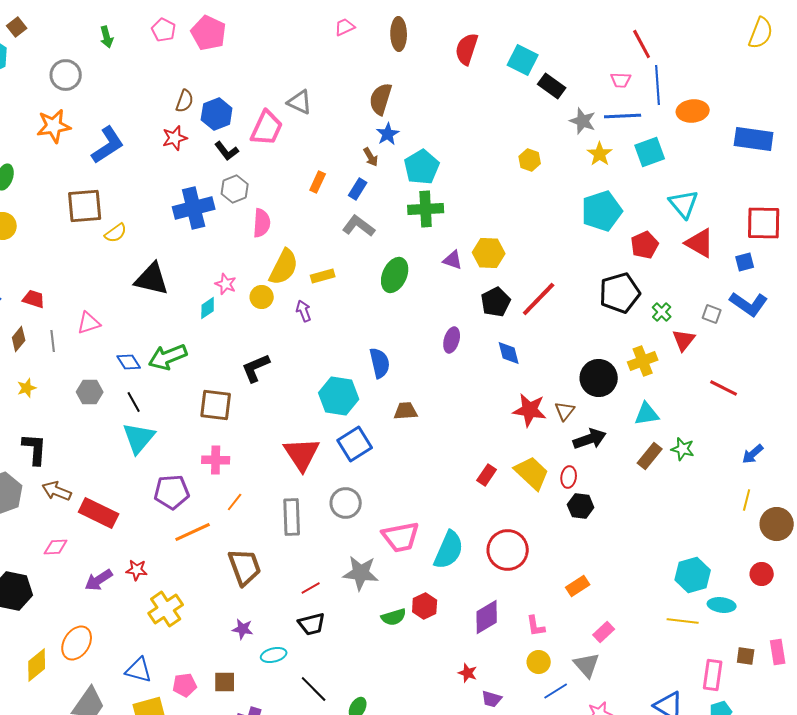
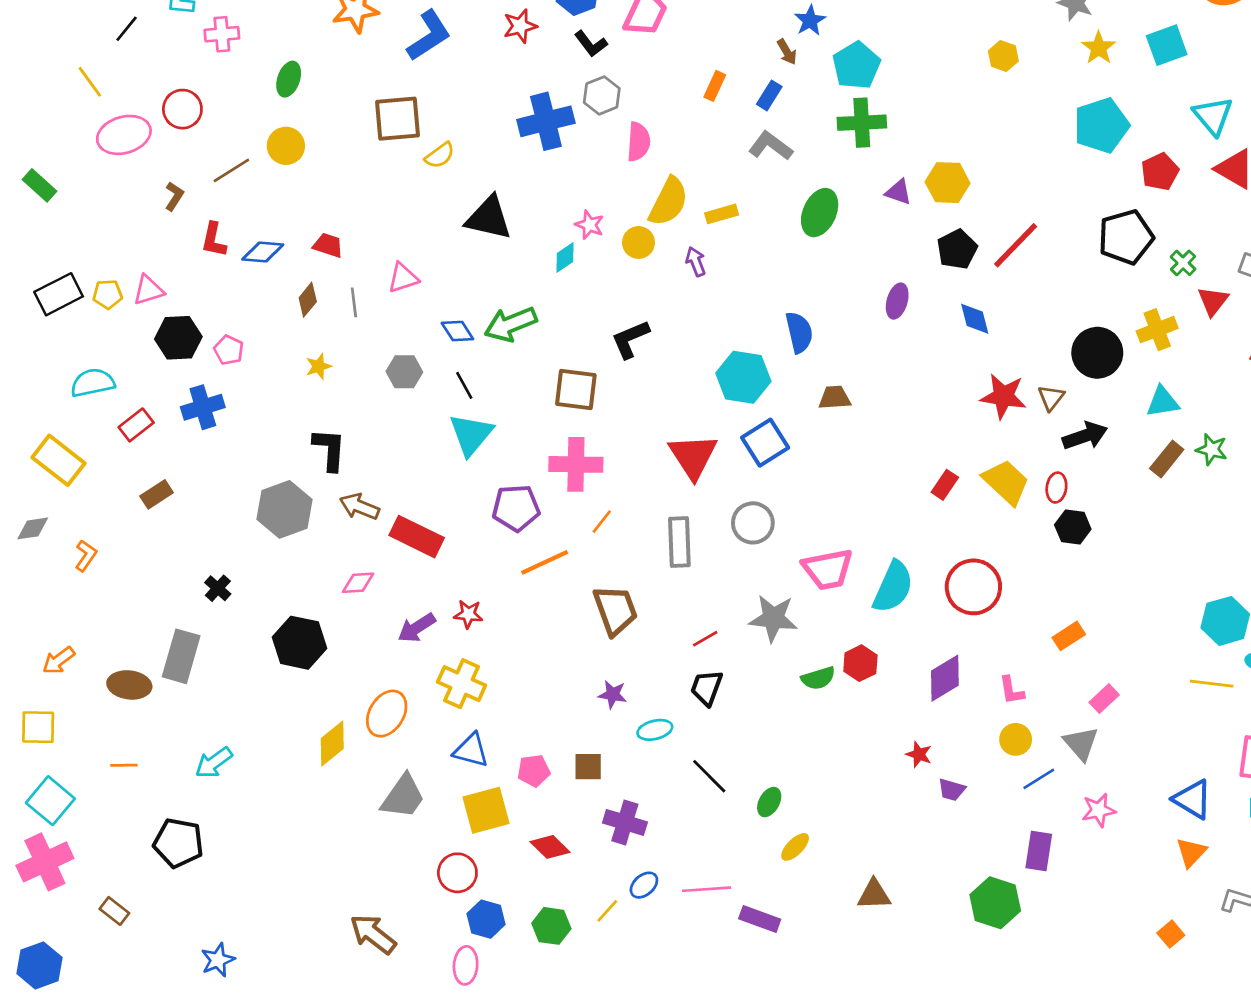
pink cross: (216, 460) -> (576, 464), size x1.4
yellow cross: (166, 609) -> (462, 684), moved, turned -32
black trapezoid: (312, 624) -> (707, 688), turned 124

